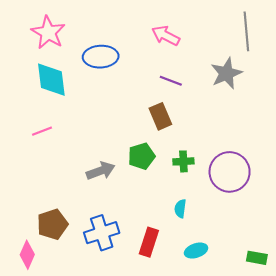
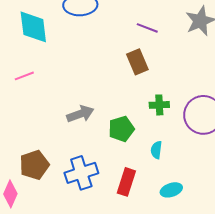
green pentagon: (142, 156) -> (121, 129), moved

